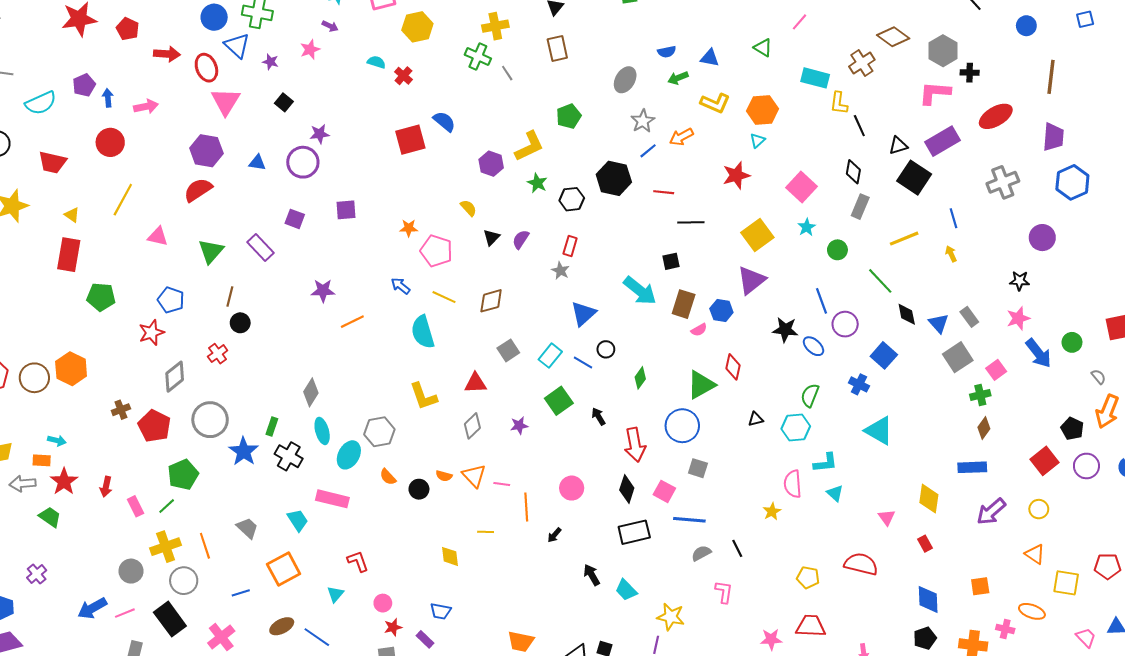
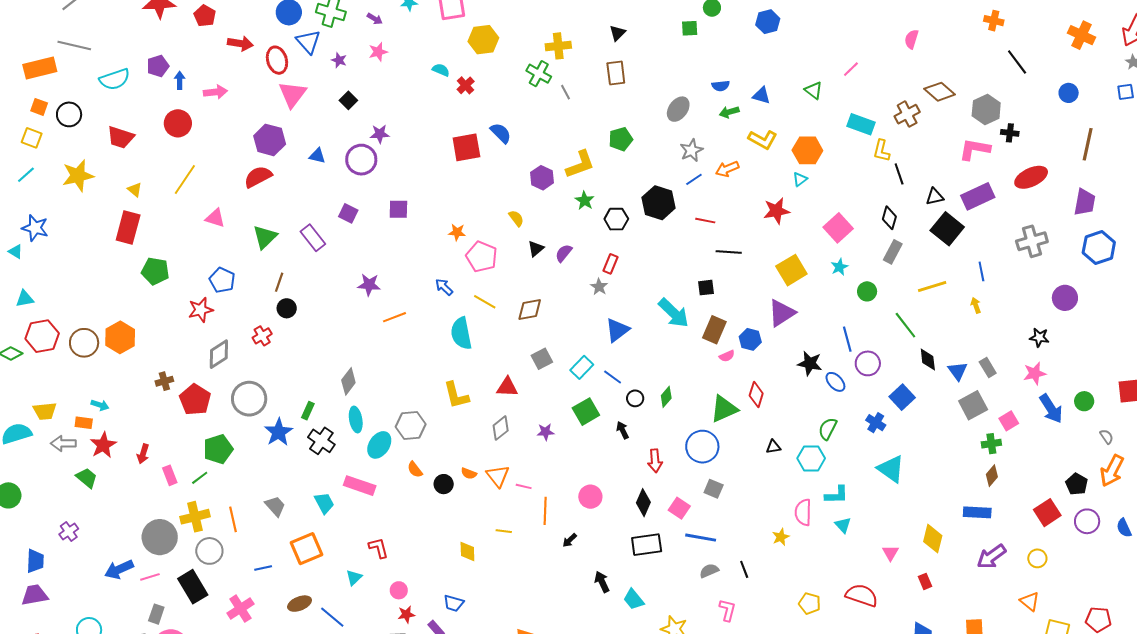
purple arrow: (330, 26) -> (375, 19), moved
black circle: (606, 349) -> (635, 398), moved
red arrow: (635, 445) -> (655, 461), size x0.7
gray circle: (131, 571) -> (160, 537), size x1.5

